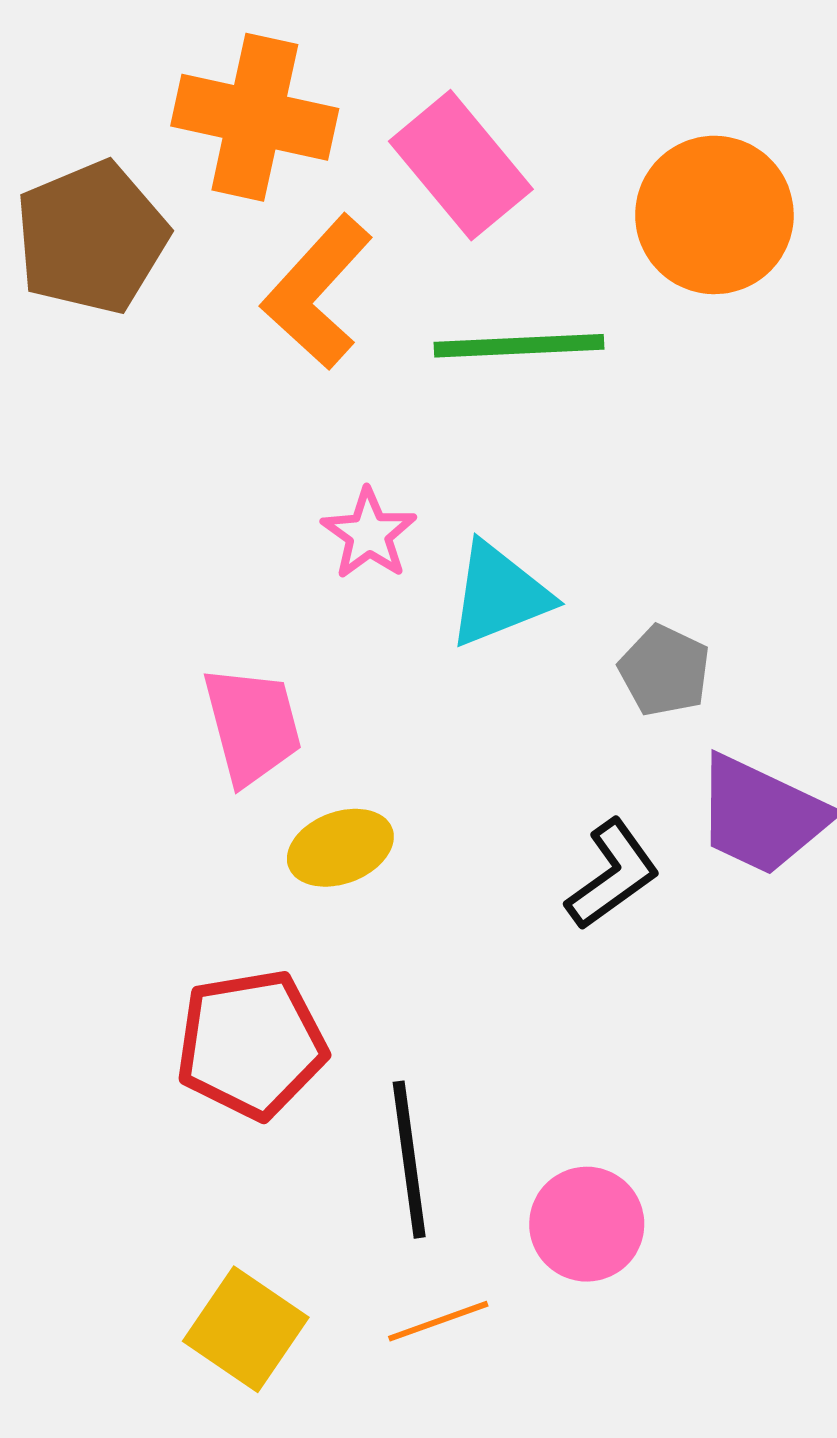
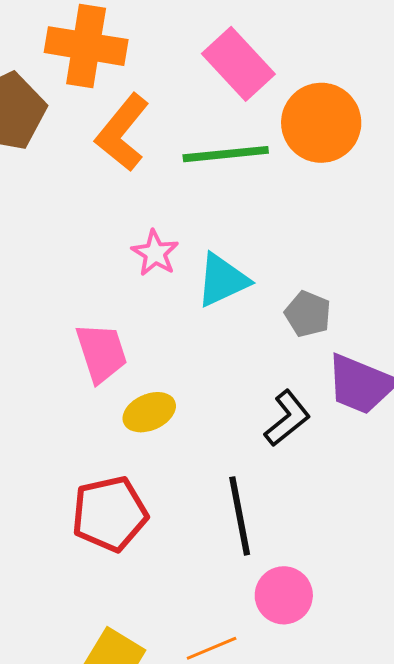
pink rectangle: (461, 165) -> (238, 64), moved
orange circle: (714, 215) -> (321, 123), moved
black line: (409, 1160) -> (240, 516), moved

